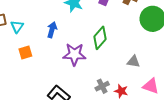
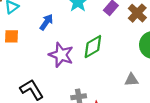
gray triangle: (133, 62) -> (131, 80), moved, turned -32

